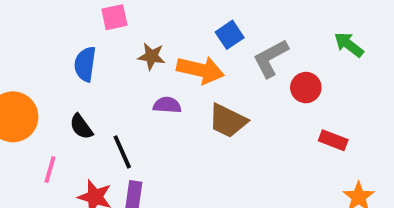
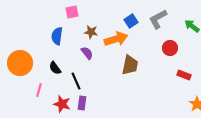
gray L-shape: (271, 58) -> (158, 19), moved
orange arrow: (200, 70) -> (116, 39), turned -30
purple semicircle: (167, 105) -> (87, 53), moved, turned 48
brown trapezoid: (228, 121) -> (130, 65), turned -105

